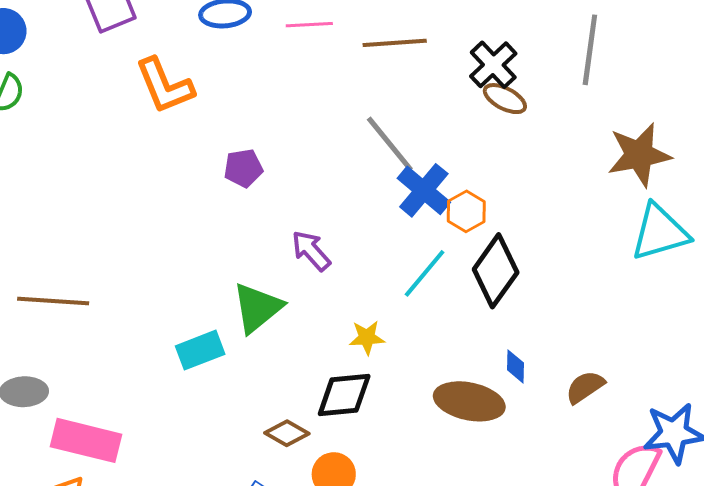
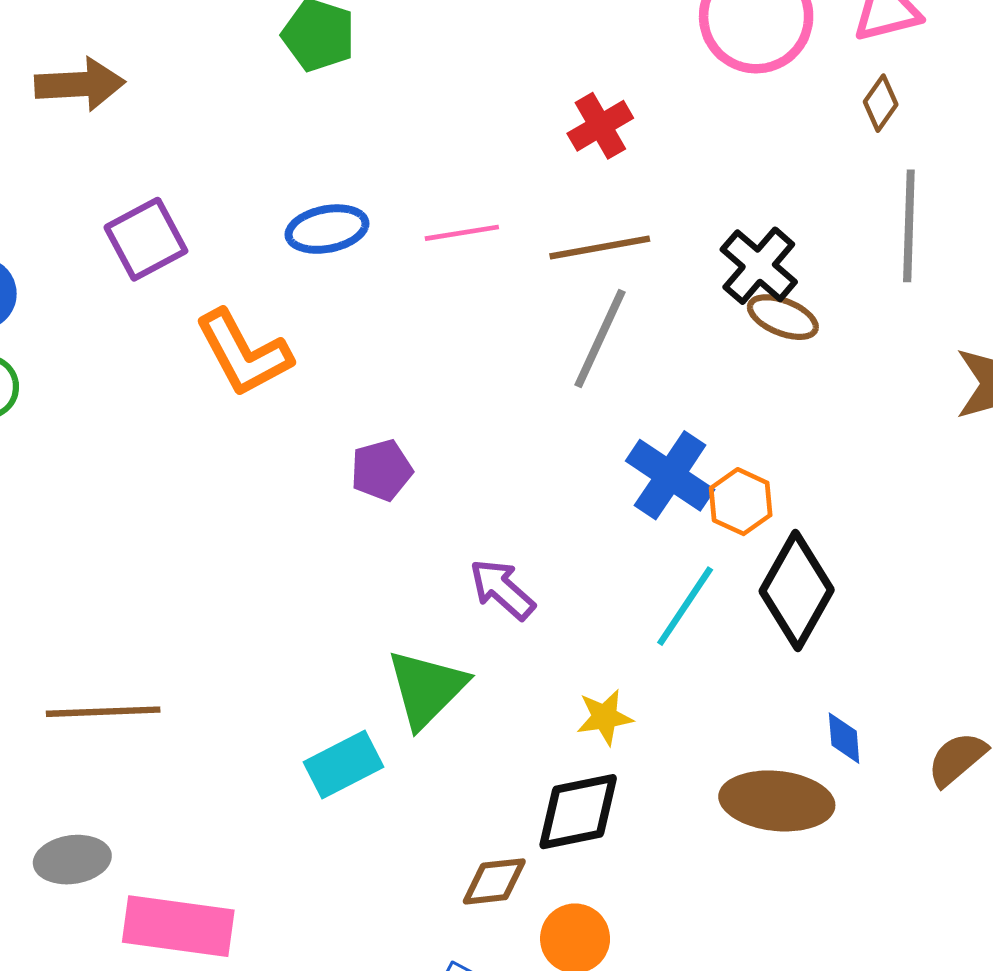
gray line: (390, 144) -> (600, 339), moved, turned 70
brown diamond: (287, 433) -> (494, 881), turned -30

